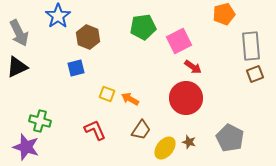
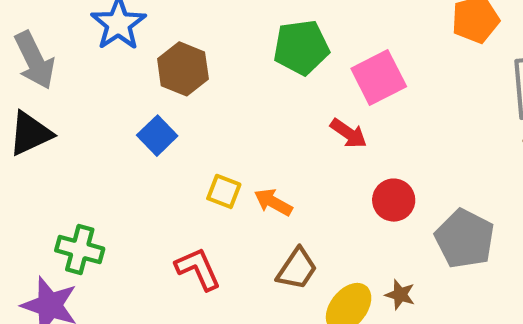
red arrow: (193, 67) -> (349, 133), moved
blue square: (76, 68) -> (157, 136), turned -30
red circle: (186, 98) -> (394, 200), size x0.6
gray pentagon: (230, 138) -> (465, 239), moved

